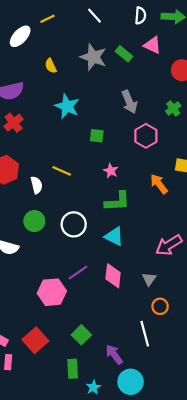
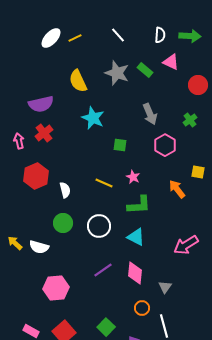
white ellipse: (20, 36) -> (51, 38), moved
yellow semicircle: (51, 66) -> (78, 81), size x1.6
yellow line: (62, 171) -> (104, 183), moved
gray triangle: (149, 279) -> (165, 287), moved
pink hexagon: (52, 292) -> (56, 288), moved
orange circle: (160, 306) -> (142, 308), moved

